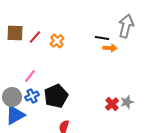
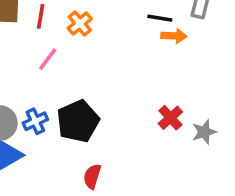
red line: (35, 37) -> (41, 16), turned -32
pink line: (30, 76) -> (48, 59), moved
red cross: (112, 104) -> (170, 118), moved

